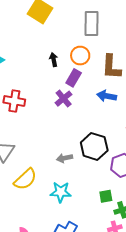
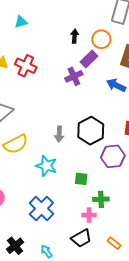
gray arrow: (65, 158) -> (59, 134), turned -91
green square: (106, 196) -> (81, 179), moved

